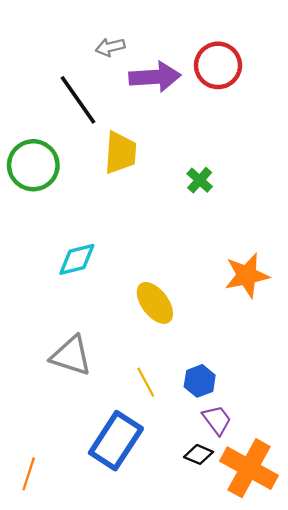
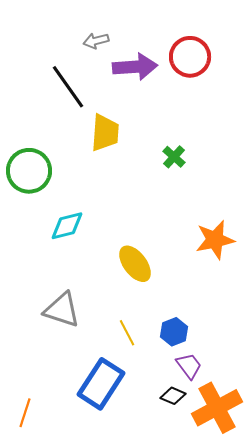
green circle: (33, 165) -> (29, 171), moved
orange cross: (249, 468) -> (217, 408), turned 33

